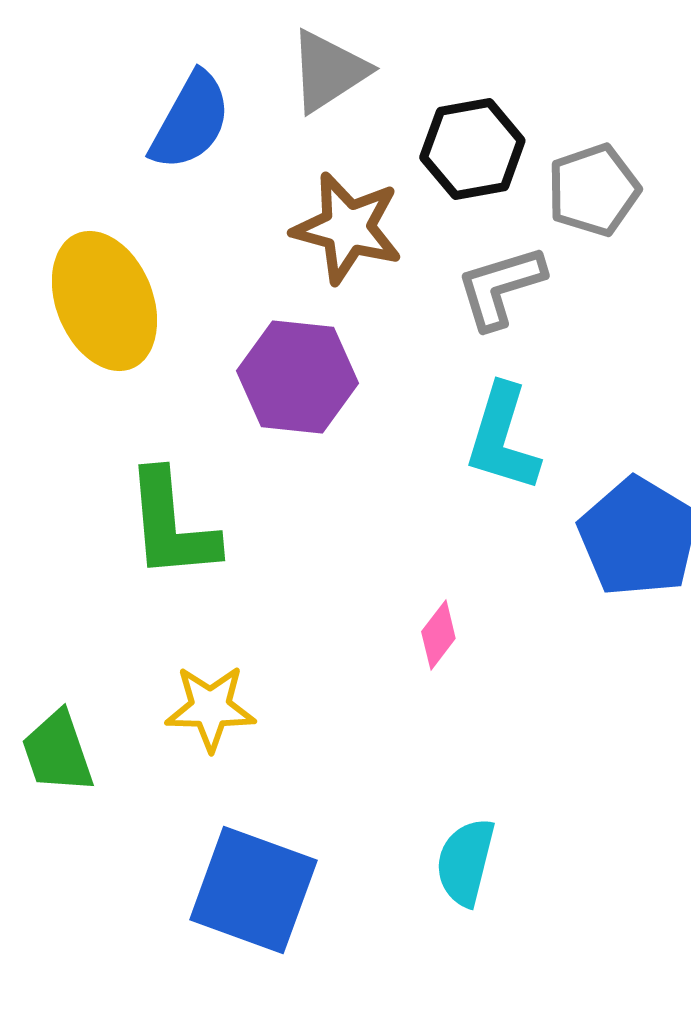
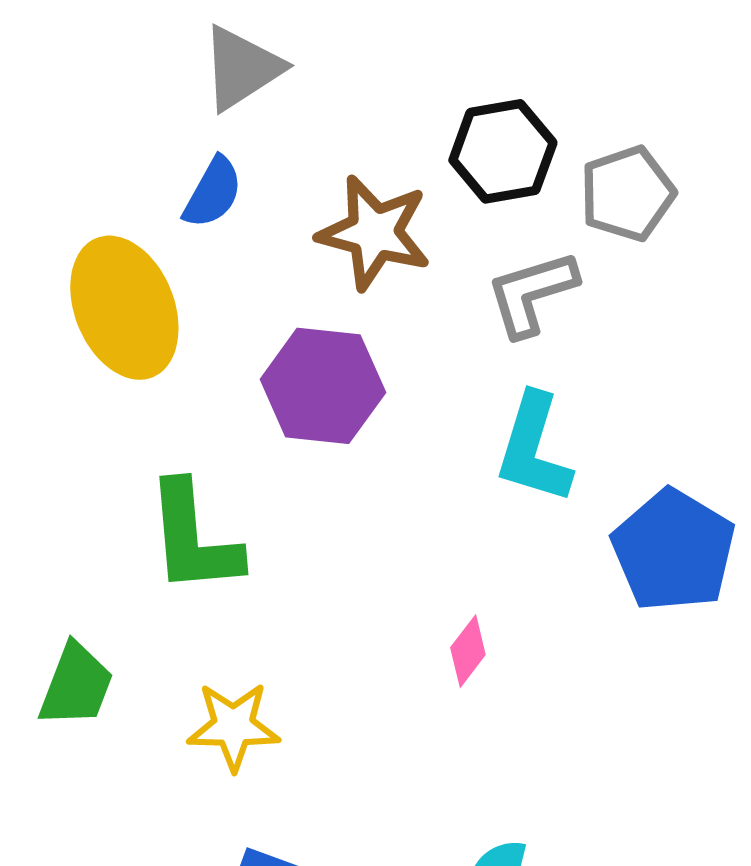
gray triangle: (328, 71) -> (242, 68), moved
blue semicircle: (190, 121) -> (213, 193), moved, size x0.7
green trapezoid: (57, 752) -> (76, 685), moved, turned -140

